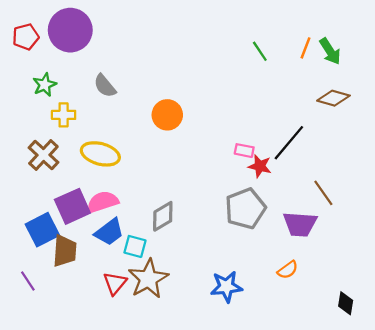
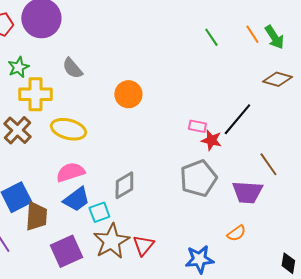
orange line: (306, 48) -> (252, 34), turned -54
yellow cross: (64, 115) -> (35, 94), size x1.5
purple square: (72, 206) -> (66, 251), moved
cyan square: (135, 246) -> (99, 212), turned -35
red triangle: (115, 283) -> (143, 245), moved
blue star: (226, 287) -> (199, 259), moved

